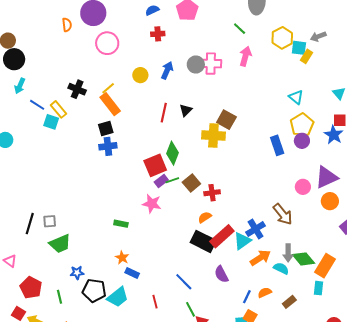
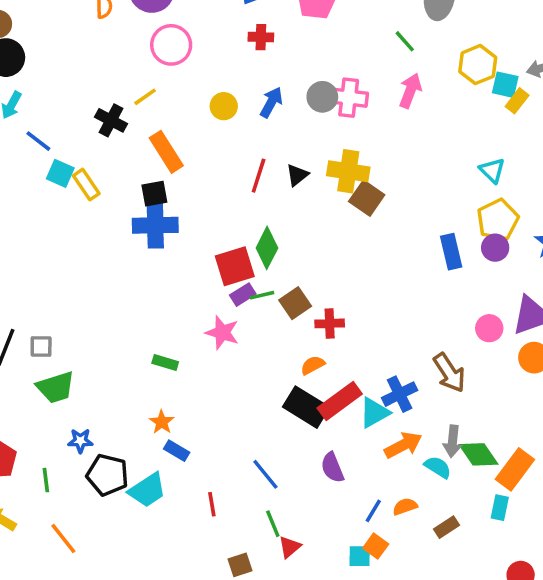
yellow line: (108, 88) -> (145, 97), moved
yellow rectangle: (58, 109) -> (86, 185), moved
yellow cross: (213, 136) -> (348, 171), moved
blue cross: (108, 146) -> (155, 225), size x1.4

